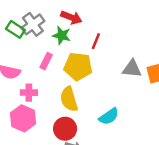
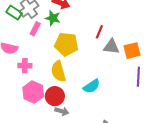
red line: (96, 41) -> (99, 32), moved
pink rectangle: (46, 61) -> (35, 29), moved
pink hexagon: (23, 118) -> (33, 92), moved

